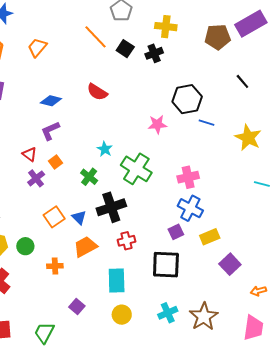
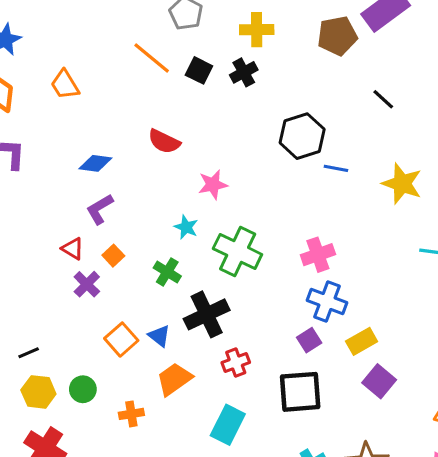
orange trapezoid: (37, 47) -> (65, 85), turned -65
pink star: (157, 124) -> (213, 185), moved
purple square: (230, 264) -> (379, 381), moved
cyan rectangle: (117, 280) -> (228, 425), turned 35

